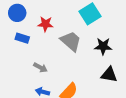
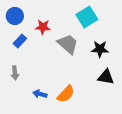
blue rectangle: (22, 38) -> (20, 41), turned -64
gray arrow: (40, 67) -> (15, 73), moved, turned 56

